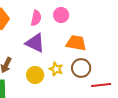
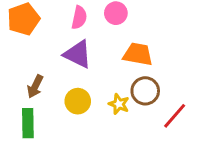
yellow star: (56, 69) -> (119, 104), moved
red line: (101, 85) -> (175, 116), turned -42

